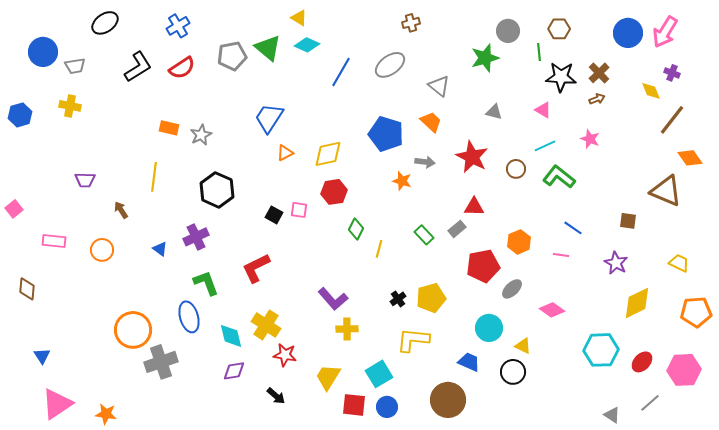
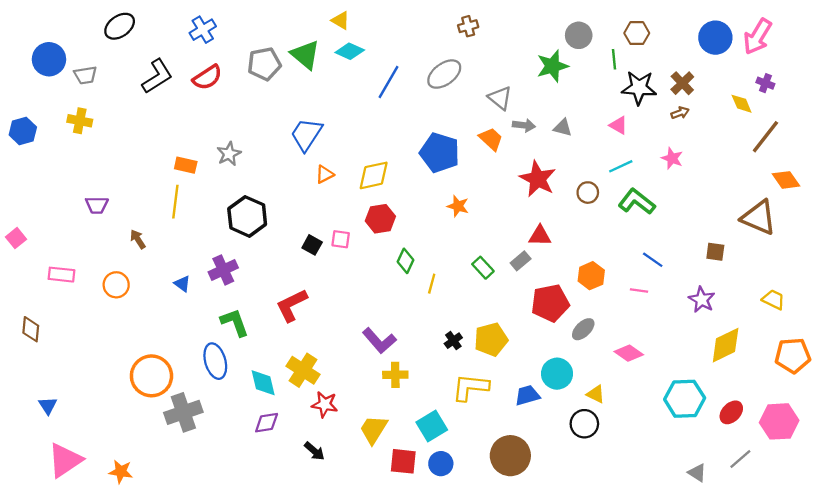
orange rectangle: (169, 128) -> (186, 165), moved
gray arrow: (425, 162) -> (524, 125), moved
blue trapezoid: (469, 362) -> (527, 395), moved, turned -40

